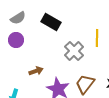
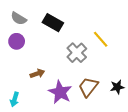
gray semicircle: (18, 18) -> (19, 18), turned 63
yellow line: (97, 38) -> (101, 39), turned -42

